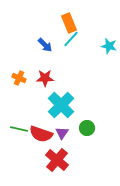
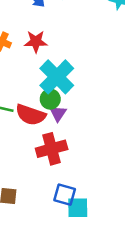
green circle: (87, 128) -> (50, 99), moved
red cross: (57, 160) -> (52, 149), turned 35

